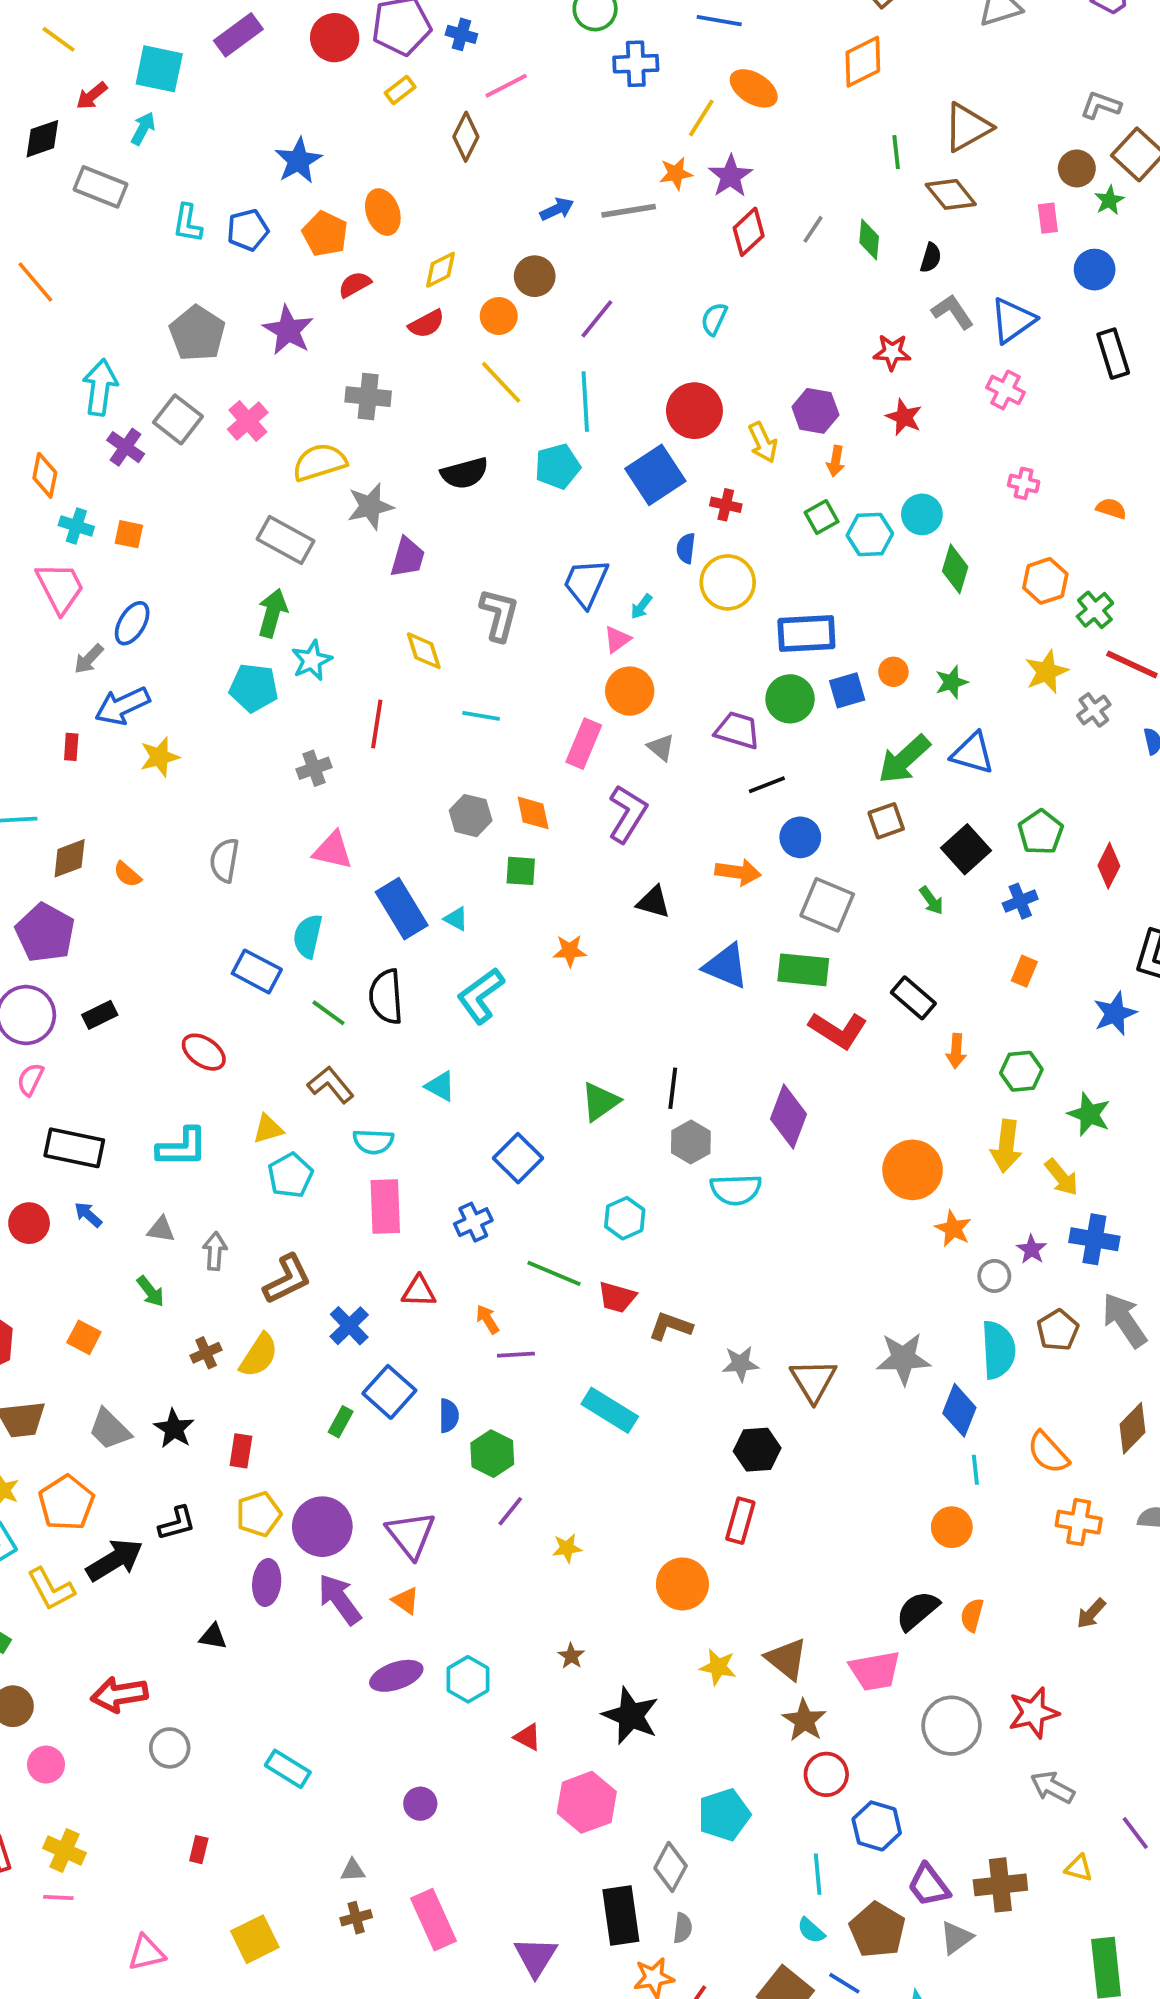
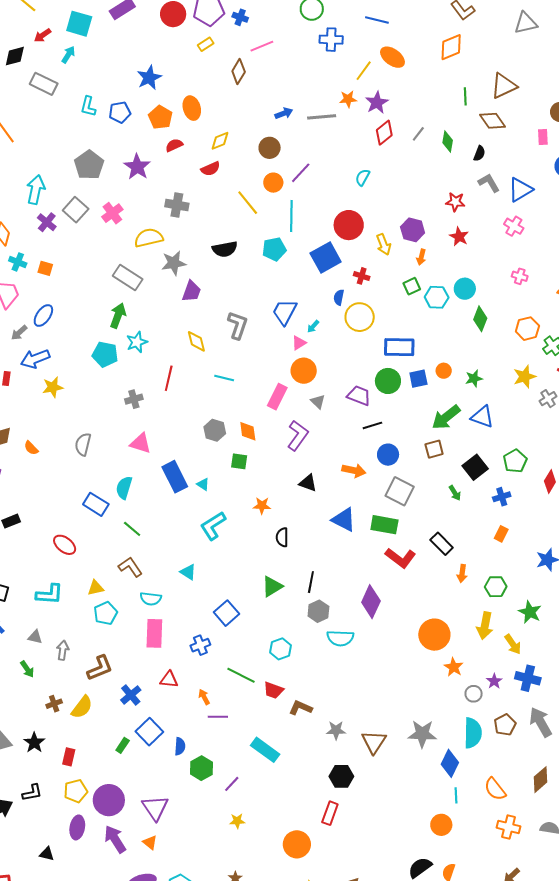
orange circle: (499, 316) -> (273, 183), moved
black semicircle: (386, 997) -> (282, 537), moved, size x0.7
purple line: (510, 1511) -> (232, 784), moved

